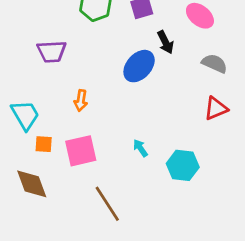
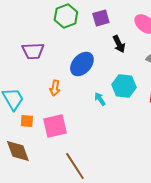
blue ellipse: (139, 66) -> (82, 64), moved
cyan arrow: (140, 148) -> (100, 99), moved
cyan hexagon: (183, 165) -> (124, 86), moved

